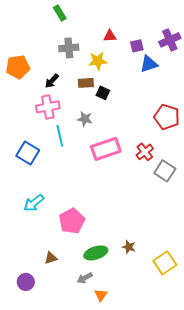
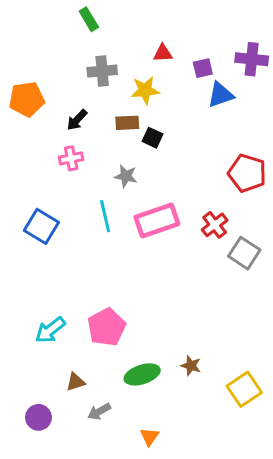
purple cross: (170, 40) -> (252, 59), turned 30
pink cross: (48, 107) -> (71, 158), size x0.7
cyan line: (60, 136) -> (105, 216), moved
cyan arrow: (34, 203) -> (50, 330), moved
gray arrow: (85, 278) -> (99, 411), moved

